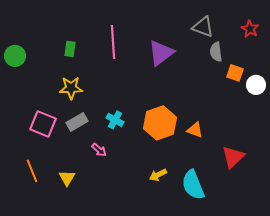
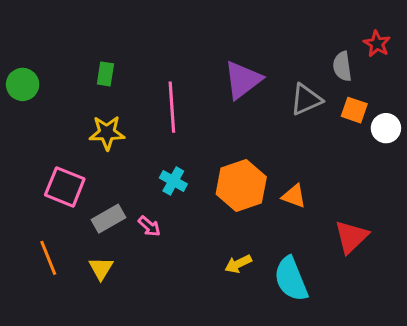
gray triangle: (203, 27) -> (306, 100), moved, turned -45
pink line: (113, 42) -> (172, 107), moved
gray semicircle: (216, 52) -> (342, 66), moved
gray rectangle: (77, 122) -> (109, 219), moved

